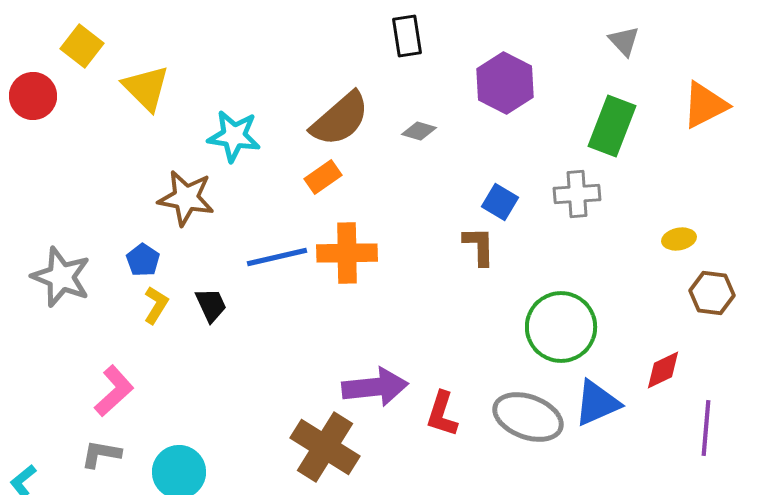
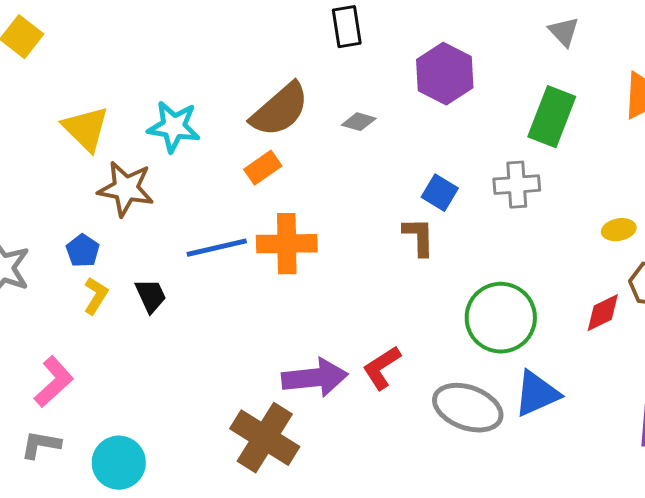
yellow triangle: (146, 88) -> (86, 129), moved
red diamond: (663, 370) -> (603, 313), moved
red L-shape: (442, 414) -> (382, 368), moved, turned 39

